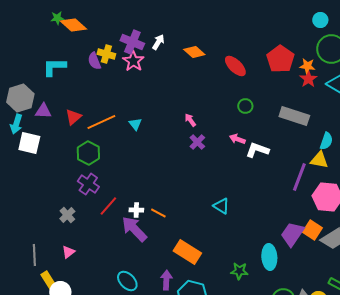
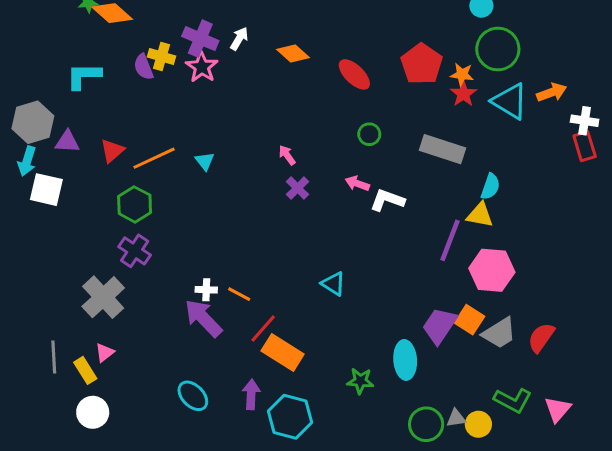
red line: (108, 206) -> (263, 329), moved
gray cross: (67, 215) -> (103, 297), size x1.8
yellow rectangle: (48, 280) -> (85, 370), moved

